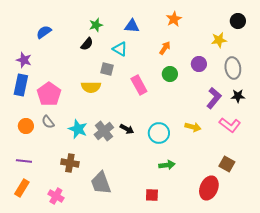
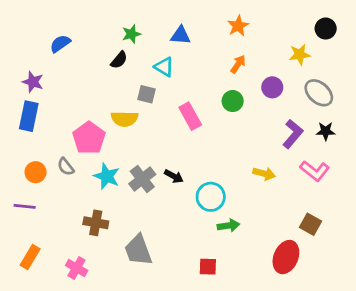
orange arrow: (165, 48) -> (238, 64), moved
gray ellipse: (233, 68) -> (319, 93), turned -40
pink pentagon: (49, 94) -> (89, 138), moved
cyan circle: (159, 133) -> (211, 197), moved
purple line: (24, 161) -> (25, 206), moved

